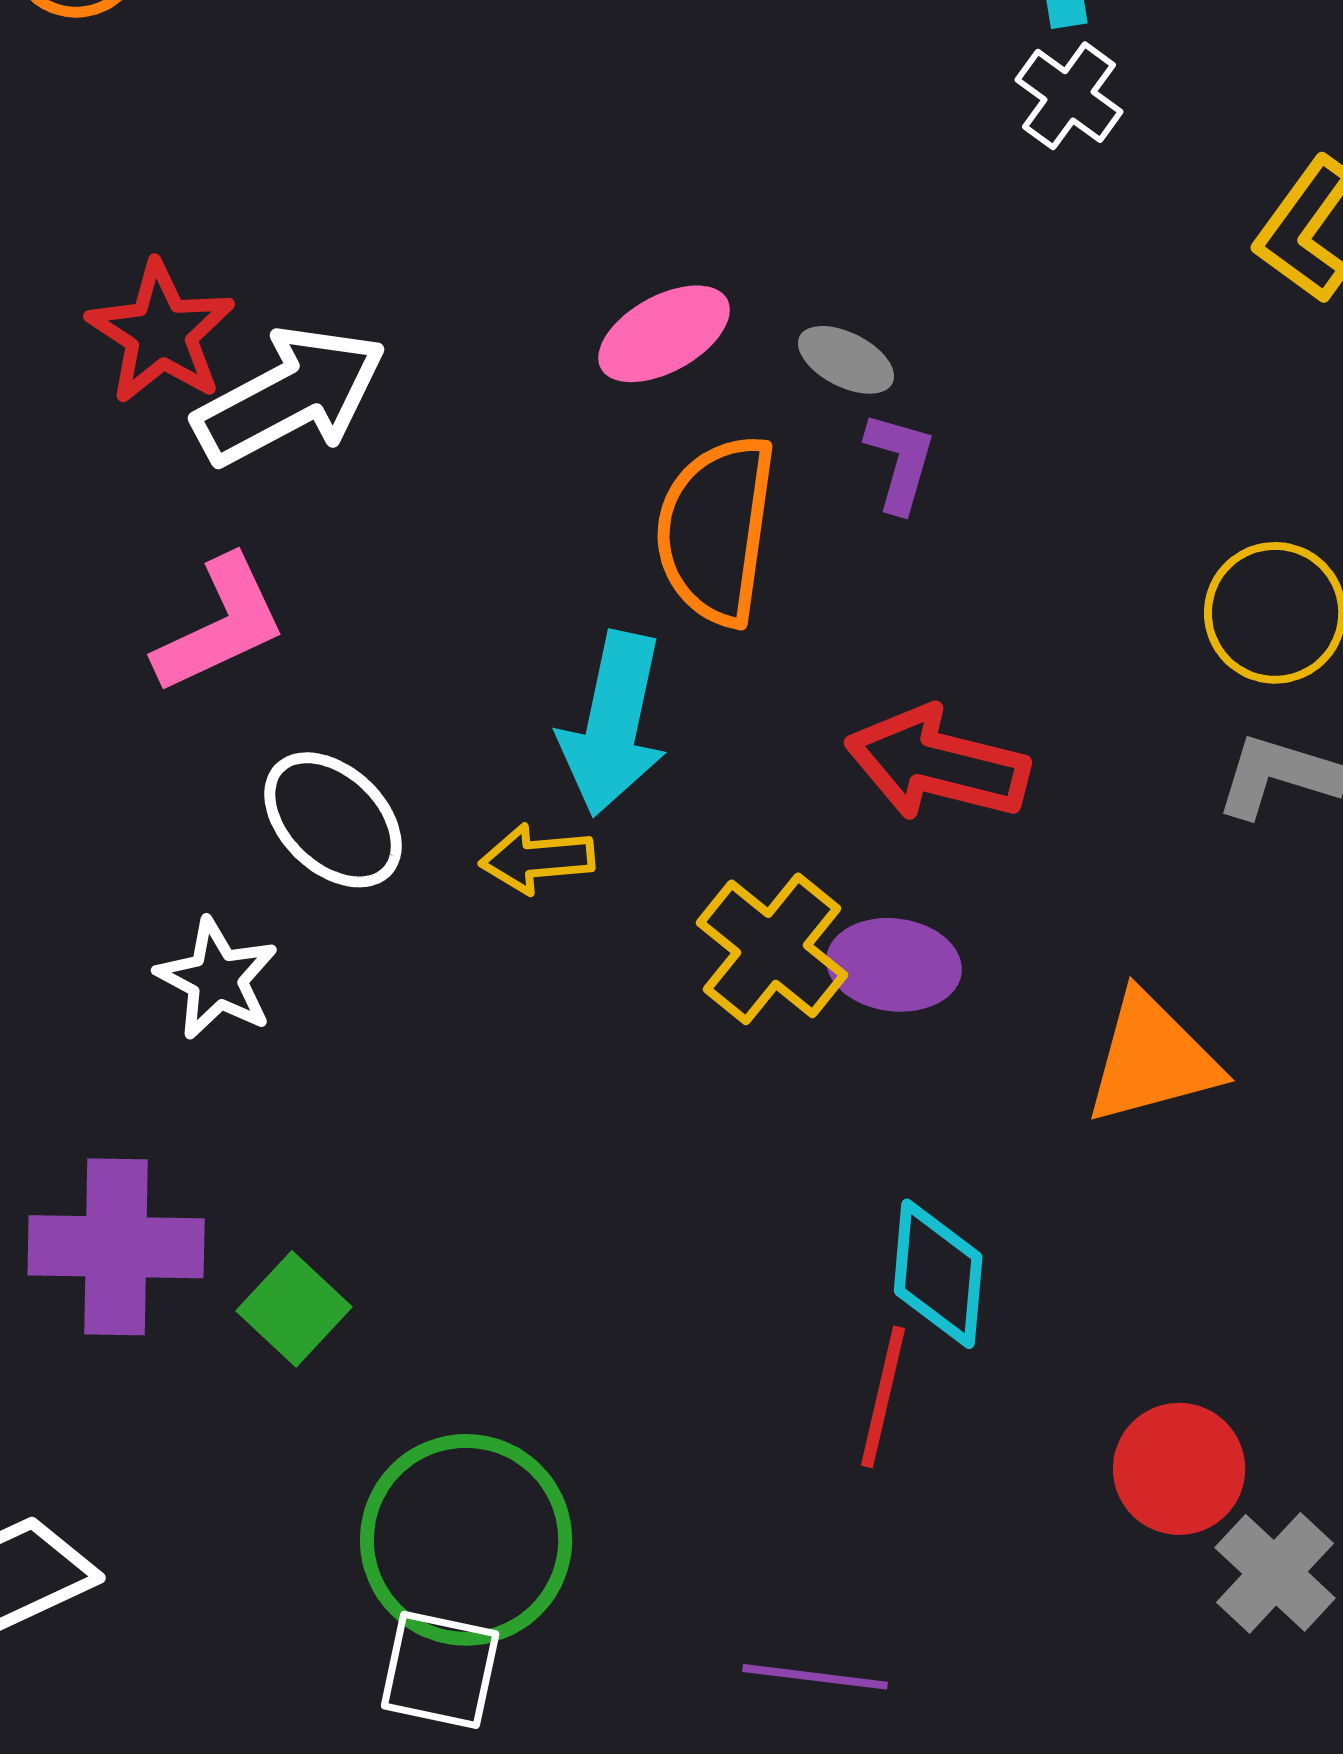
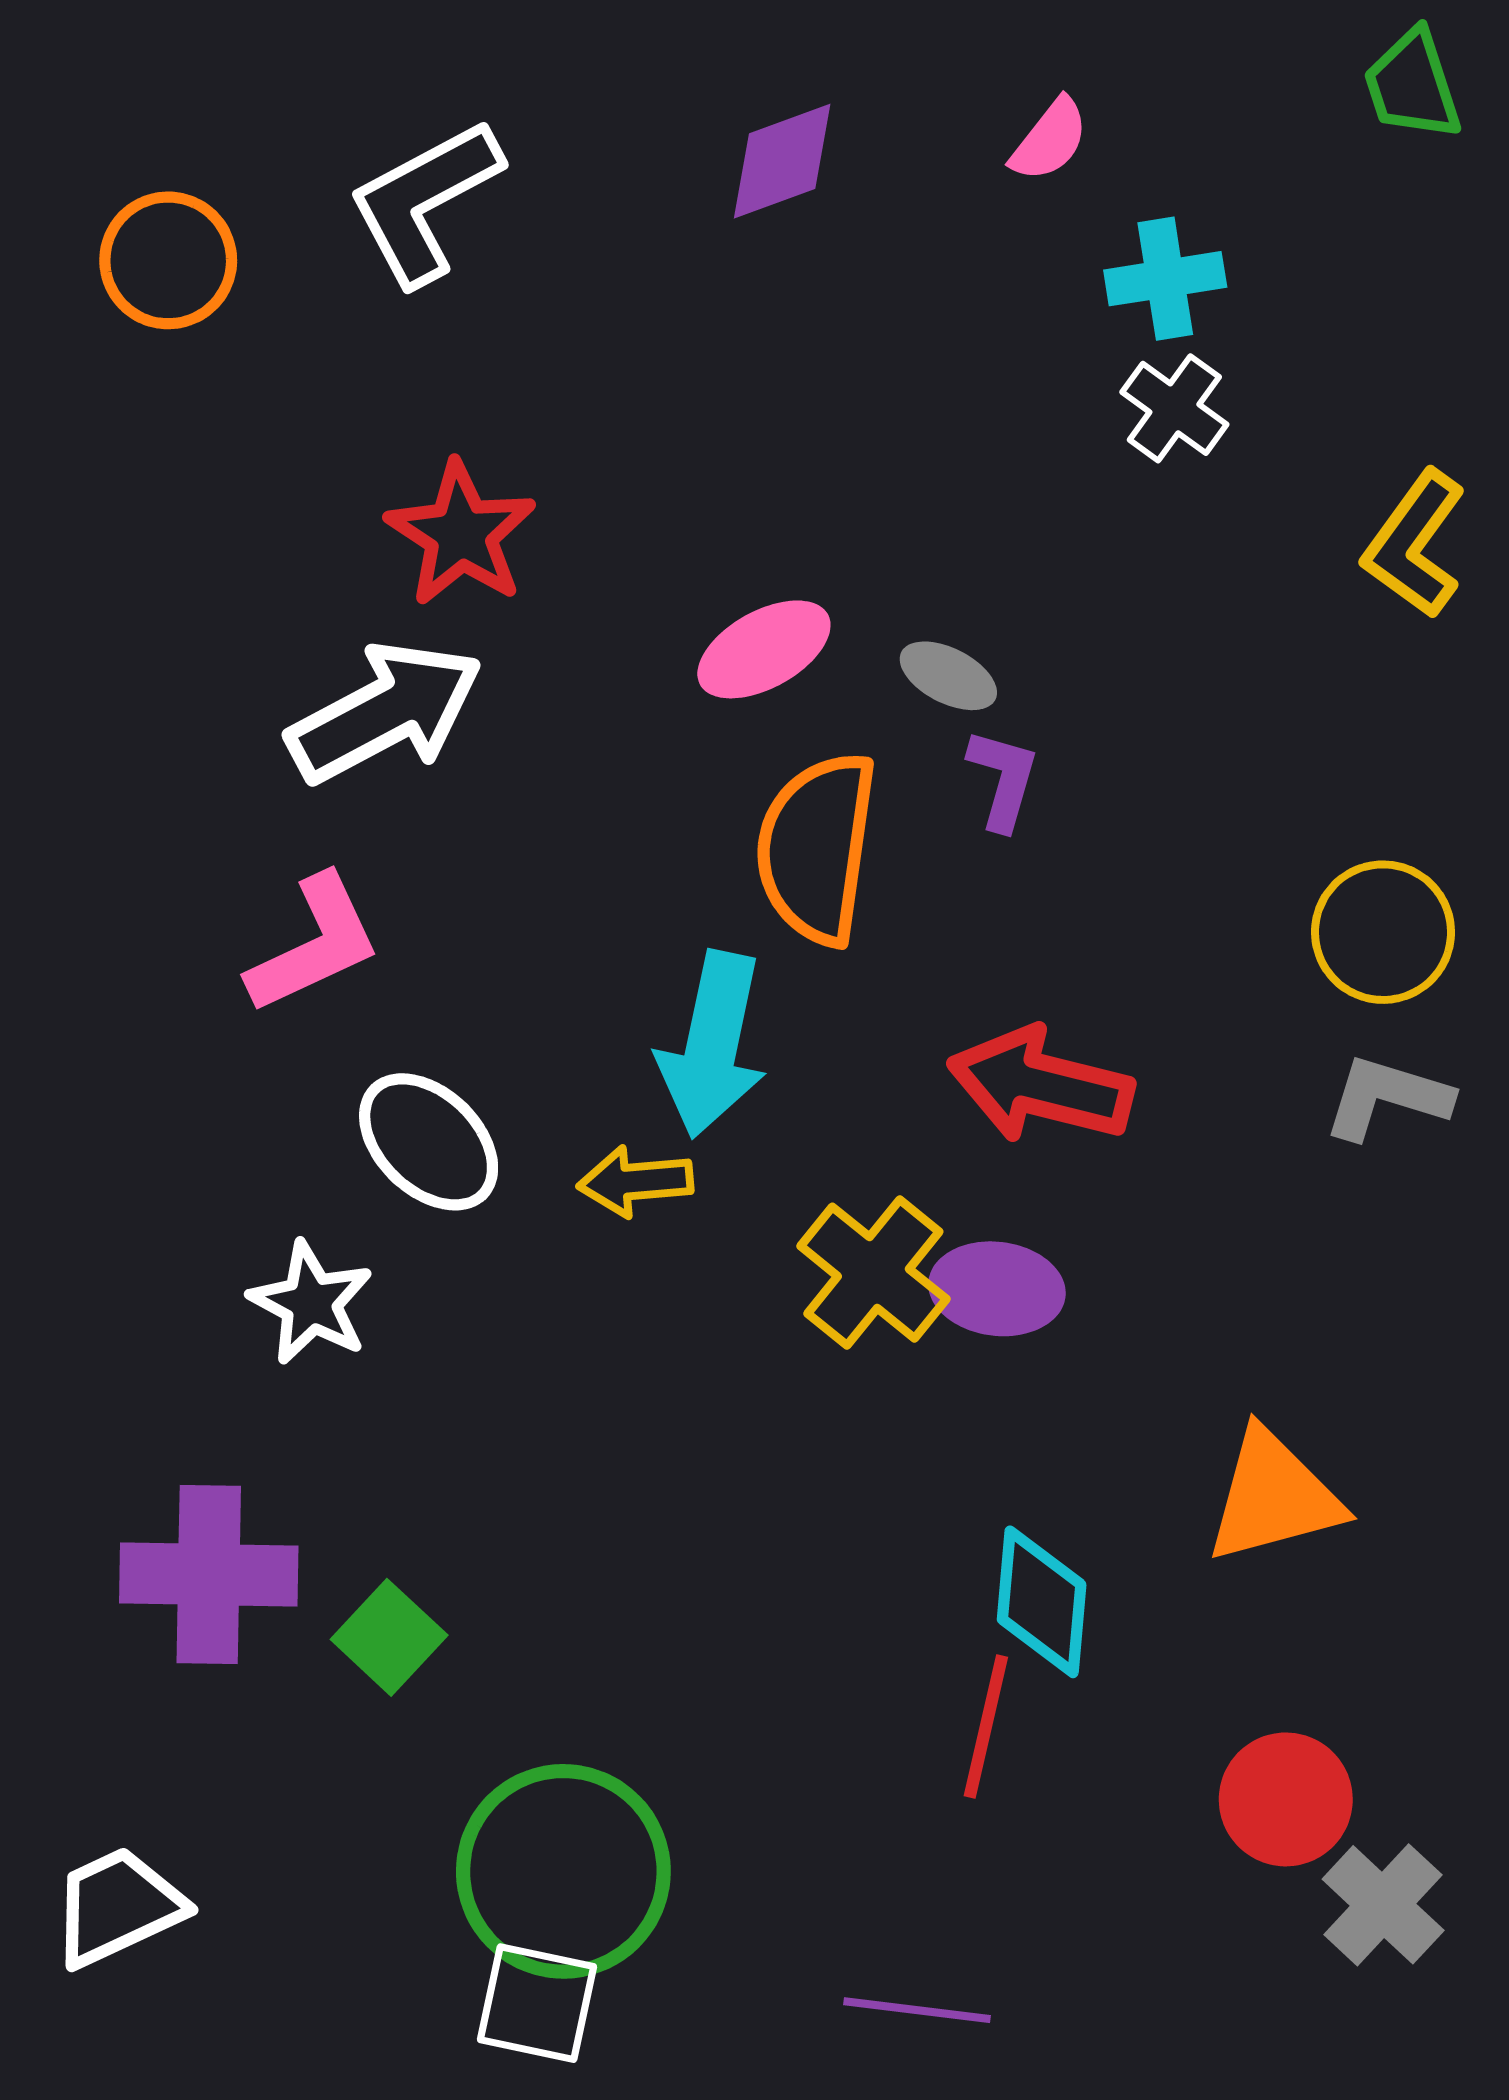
red star: (161, 333) -> (461, 534), moved
orange triangle: (1152, 1059) -> (1274, 1496), moved

